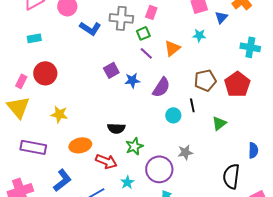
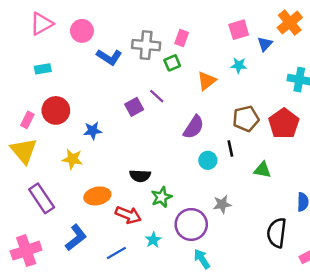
purple line: (146, 53) -> (157, 96), moved
blue star: (132, 80) -> (93, 131), moved
green triangle: (219, 123) -> (262, 170), turned 49
purple rectangle: (33, 147) -> (42, 198), turned 45

